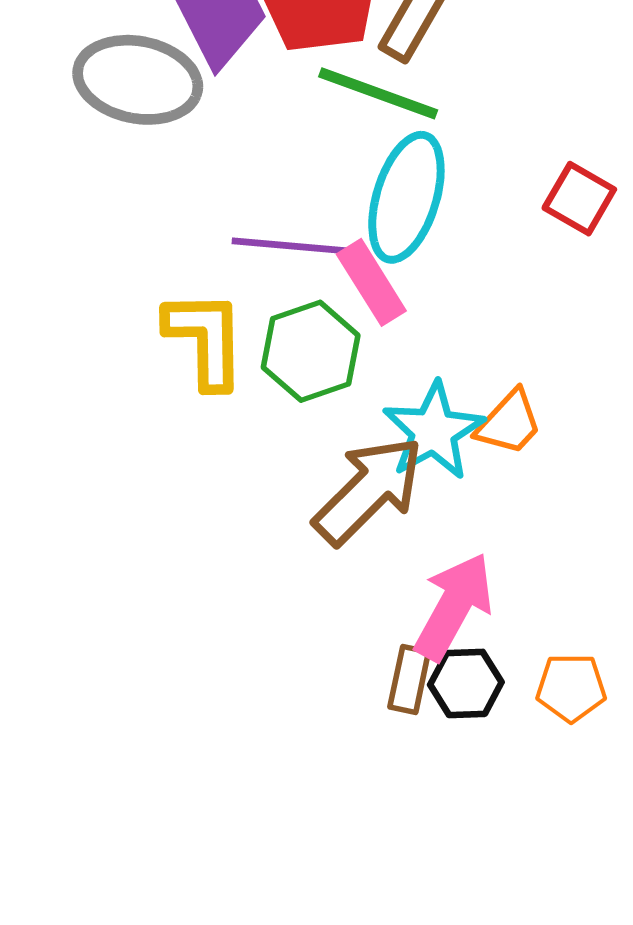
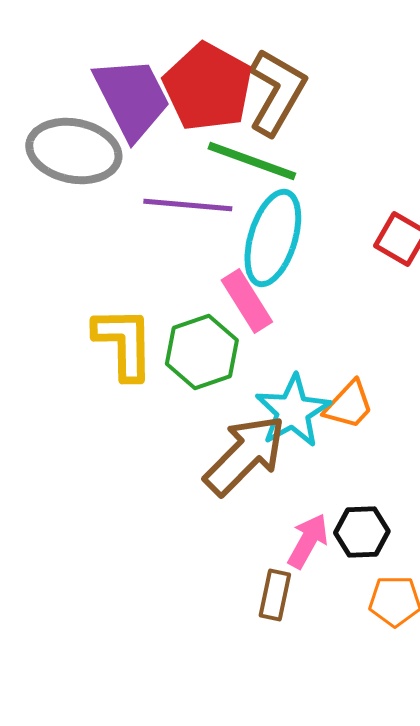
purple line: (292, 246) -> (188, 205), moved
pink arrow: (454, 606) -> (308, 541), size x0.7
black hexagon: (466, 683) -> (362, 532), moved

